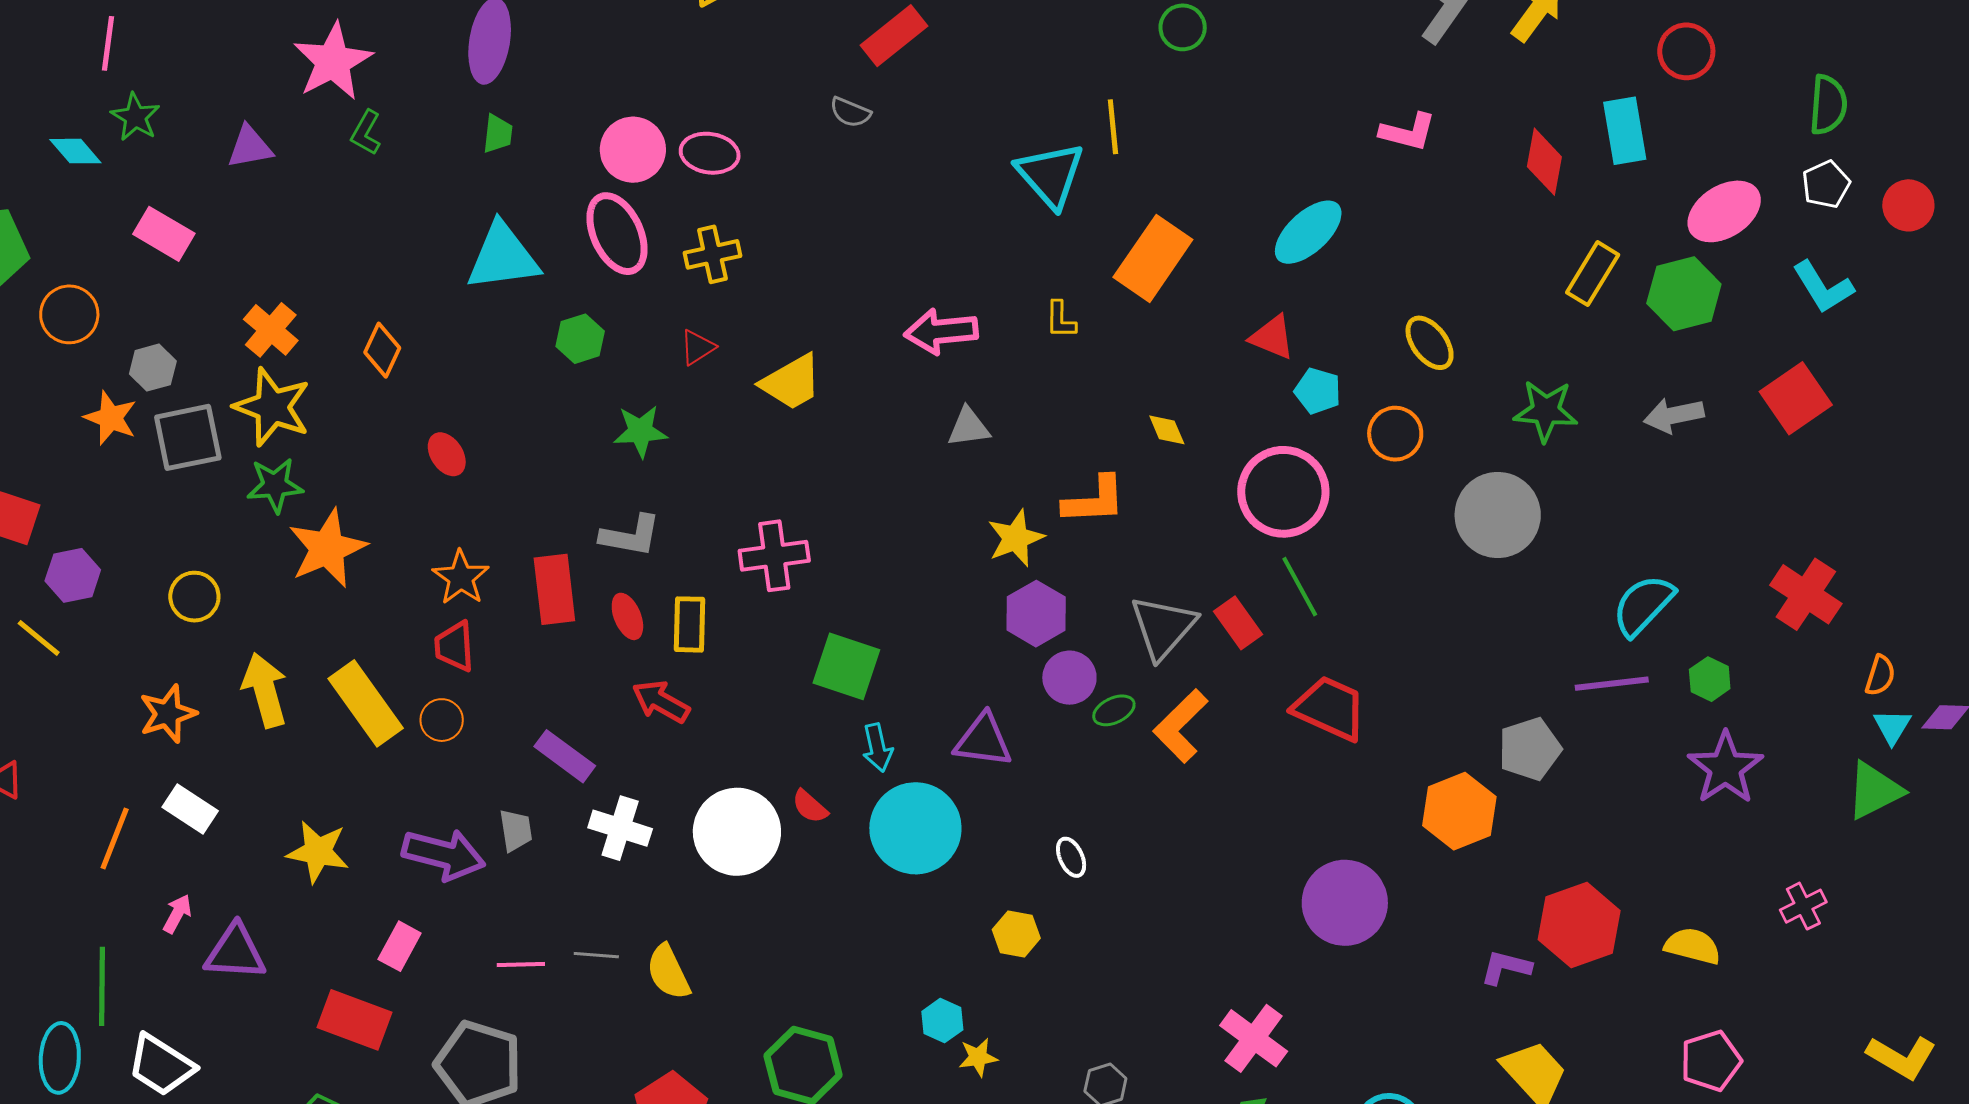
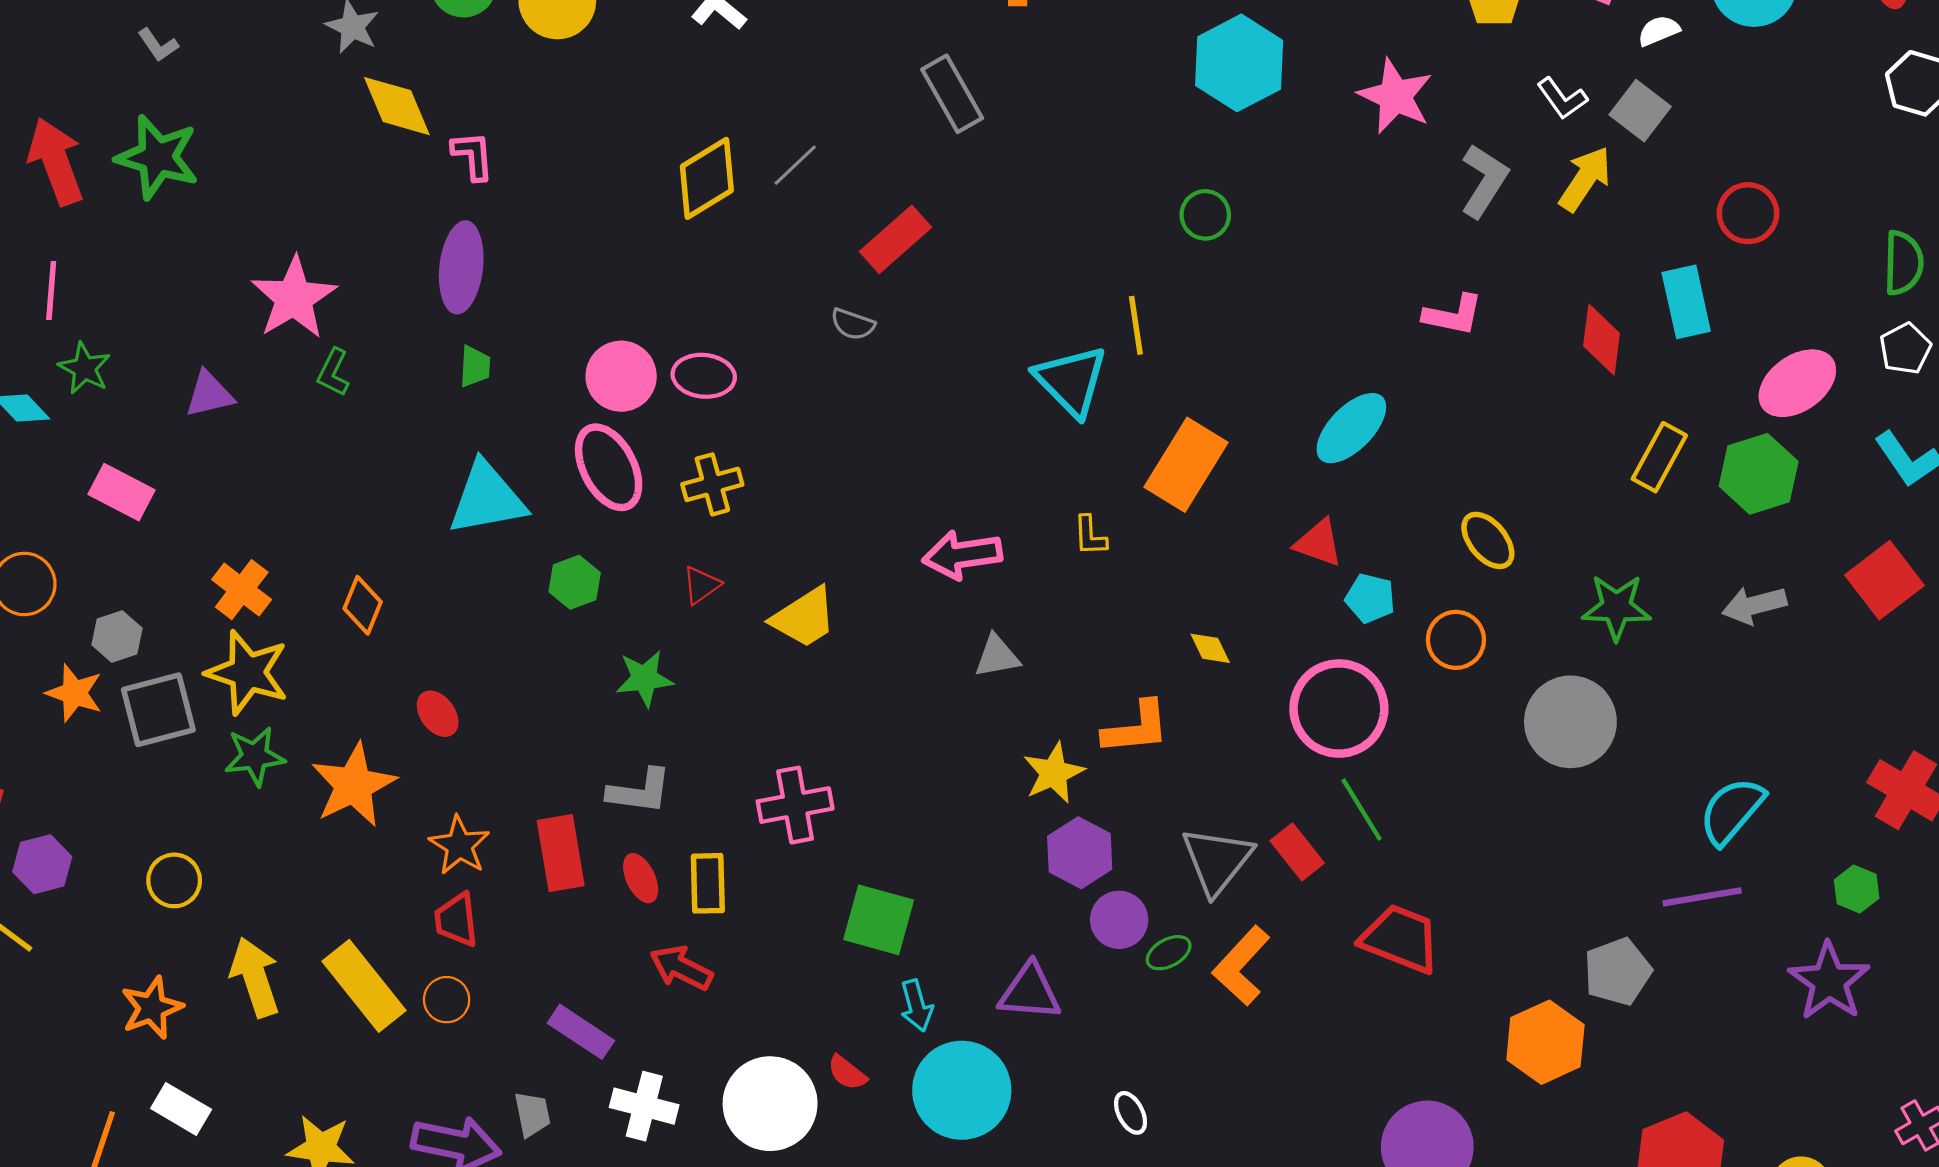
orange star: (327, 548) -> (354, 785), moved
green hexagon: (1710, 679) -> (1857, 889), moved

